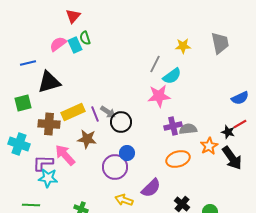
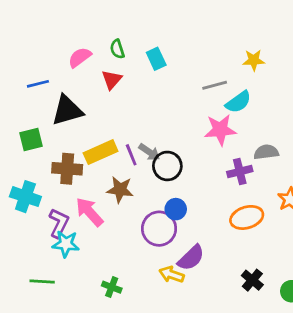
red triangle: (73, 16) -> (112, 80), moved
cyan rectangle: (75, 45) -> (156, 59), moved
gray line: (155, 64) -> (215, 85), turned 48
gray semicircle: (188, 129) -> (266, 152), moved
purple L-shape: (43, 163) -> (59, 223), turned 115
purple semicircle: (151, 188) -> (191, 258), moved

